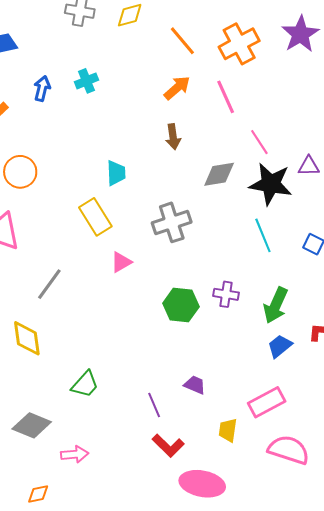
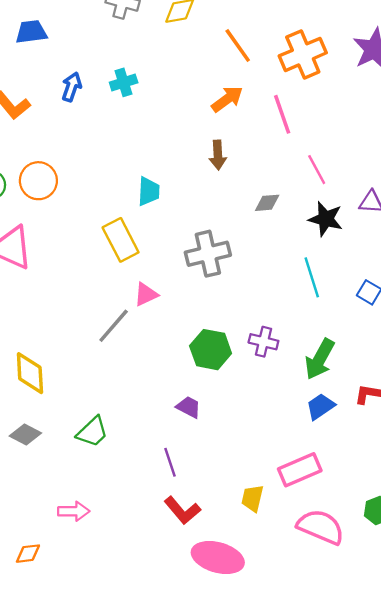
gray diamond: (219, 174) -> (267, 203), size x0.7
black star: (271, 184) -> (326, 219), size x0.7
gray line: (49, 284) -> (114, 326), moved
purple trapezoid: (195, 385) -> (189, 407), moved
gray diamond: (32, 425) -> (25, 435), moved, size x0.7

